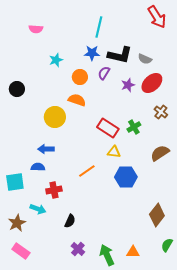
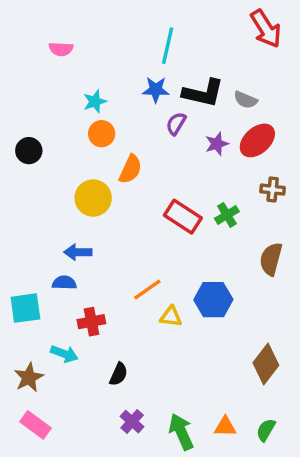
orange circle: (80, 77) -> (102, 134), moved
orange semicircle: (77, 100) -> (130, 169), turned 96
brown cross: (161, 112) -> (273, 190), turned -32
yellow triangle: (114, 152) -> (171, 317), moved
brown semicircle: (160, 153) -> (271, 259), turned -42
green semicircle: (167, 245) -> (266, 430), moved

